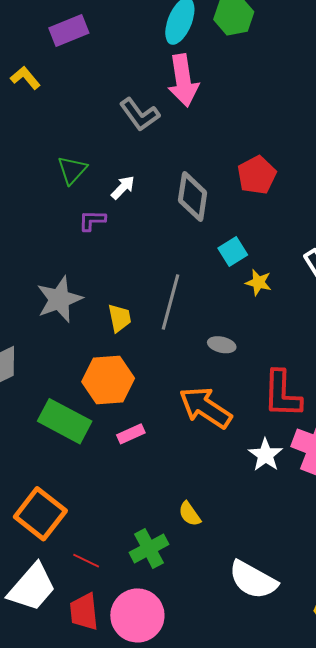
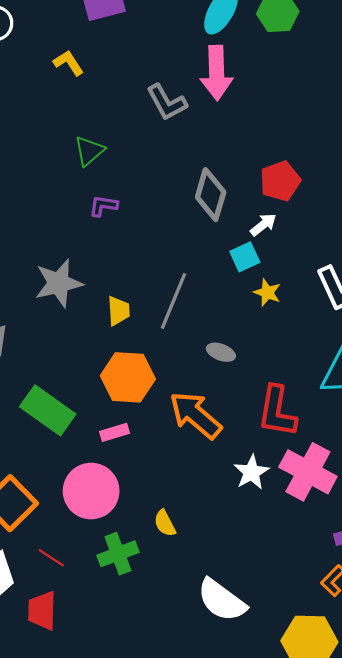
yellow L-shape: (25, 78) -> (69, 63), moved
white arrow: (123, 188) -> (263, 225), moved
orange hexagon: (108, 380) -> (128, 377), moved
pink circle: (137, 615) -> (91, 491), moved

